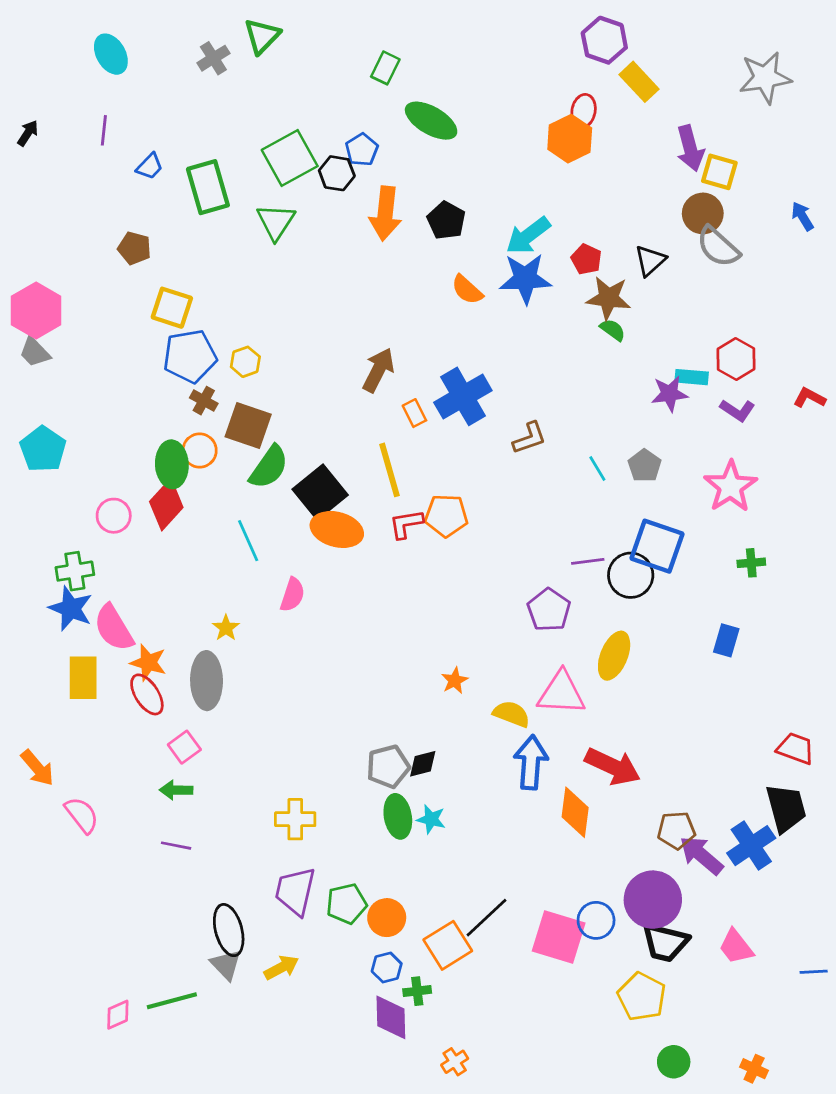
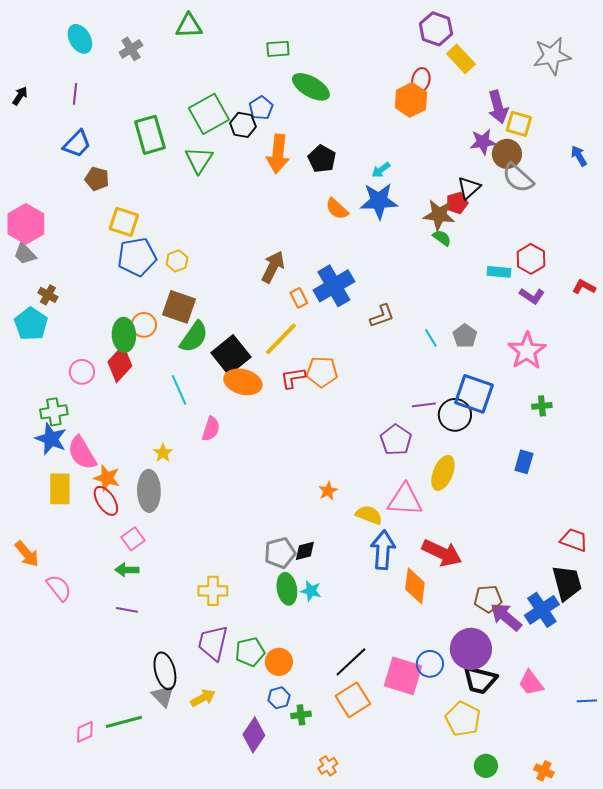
green triangle: (262, 36) -> (189, 26), turned 44
gray cross: (213, 58) -> (131, 49), moved
green rectangle: (385, 68) -> (278, 49), turned 60
blue trapezoid: (150, 166) -> (77, 144), moved, size x1.4
cyan arrow: (528, 236) -> (381, 170), size x0.6
red pentagon: (586, 259) -> (457, 203), moved, turned 30
purple star: (669, 394) -> (483, 142), moved
brown cross: (204, 401) -> (48, 295), moved
yellow line: (389, 470) -> (281, 339), turned 60
orange square: (448, 945) -> (353, 700), moved
purple diamond: (391, 1017) -> (254, 735), moved, turned 36

